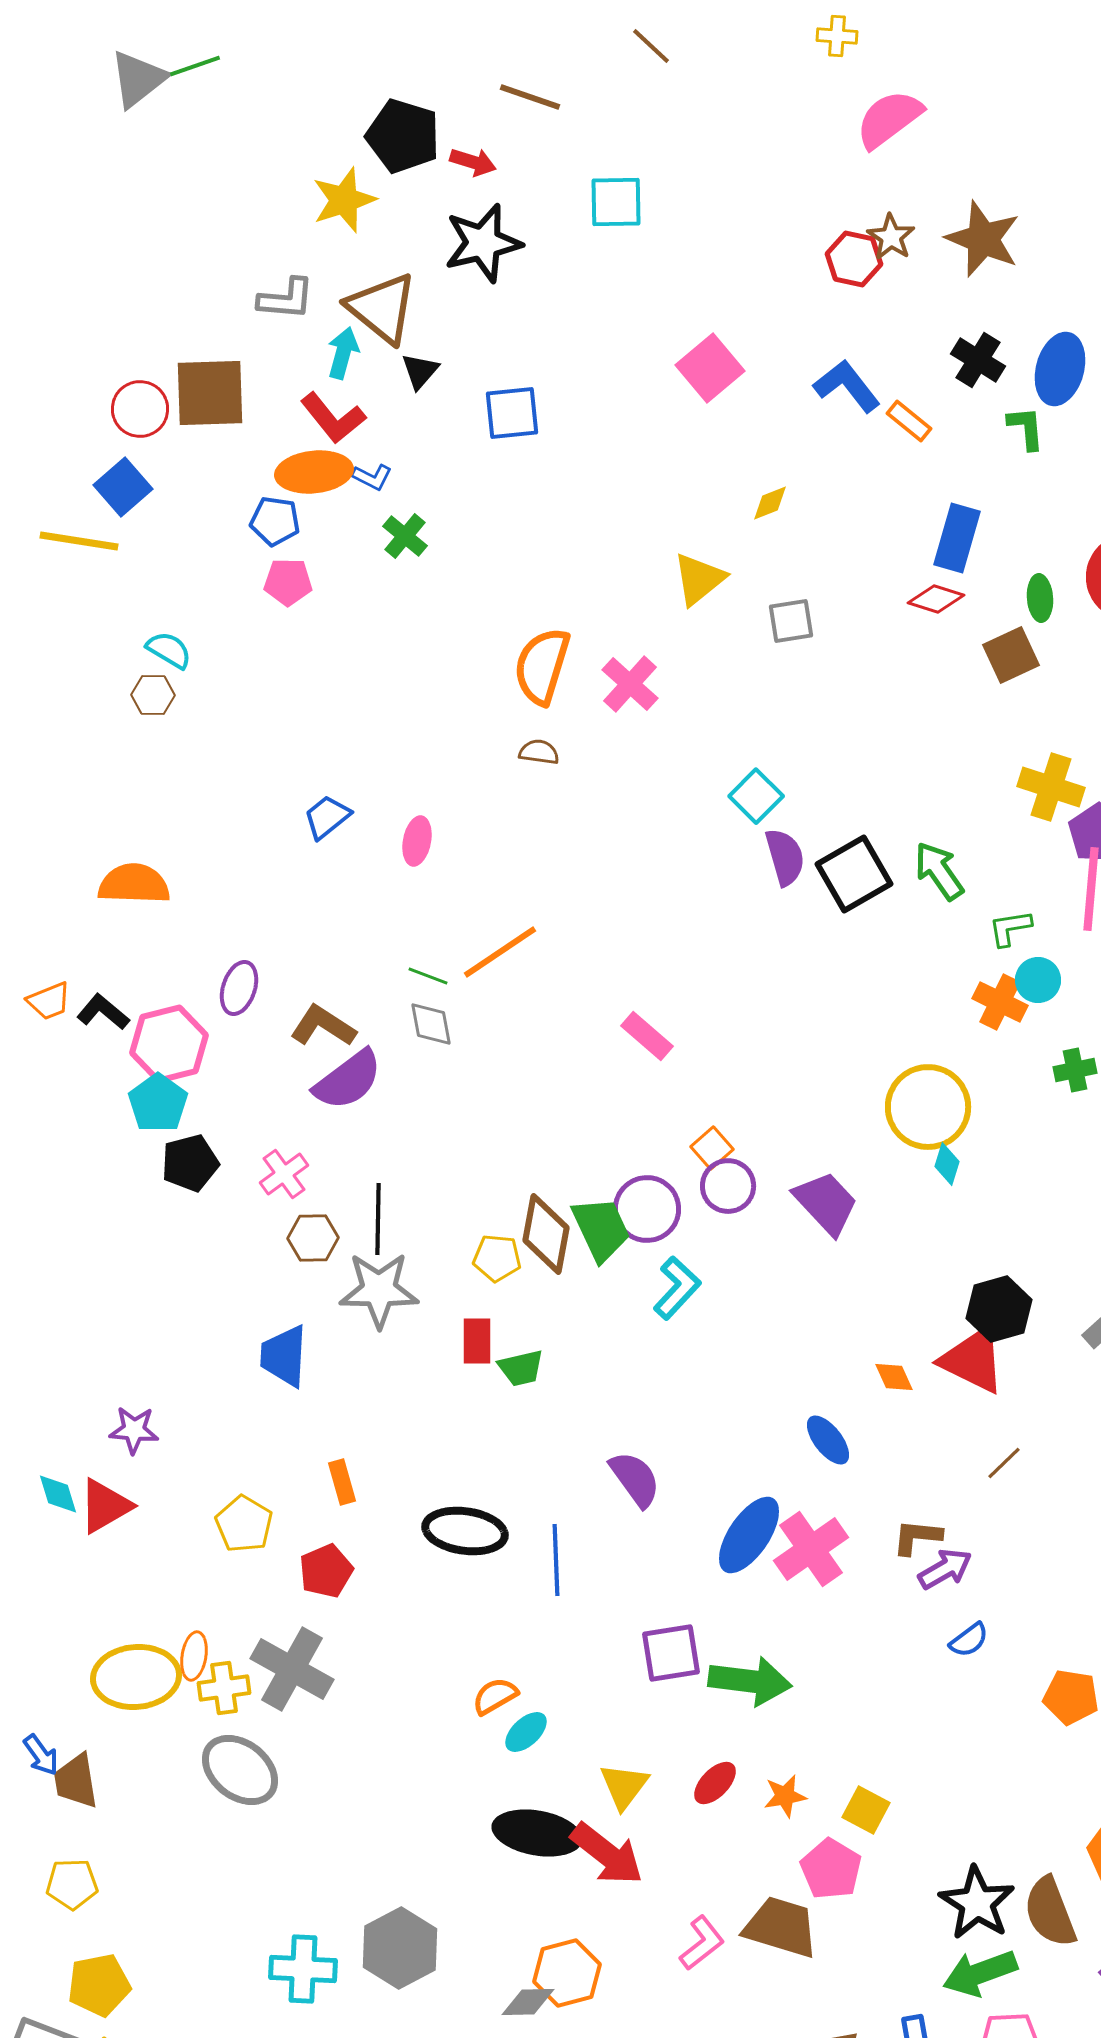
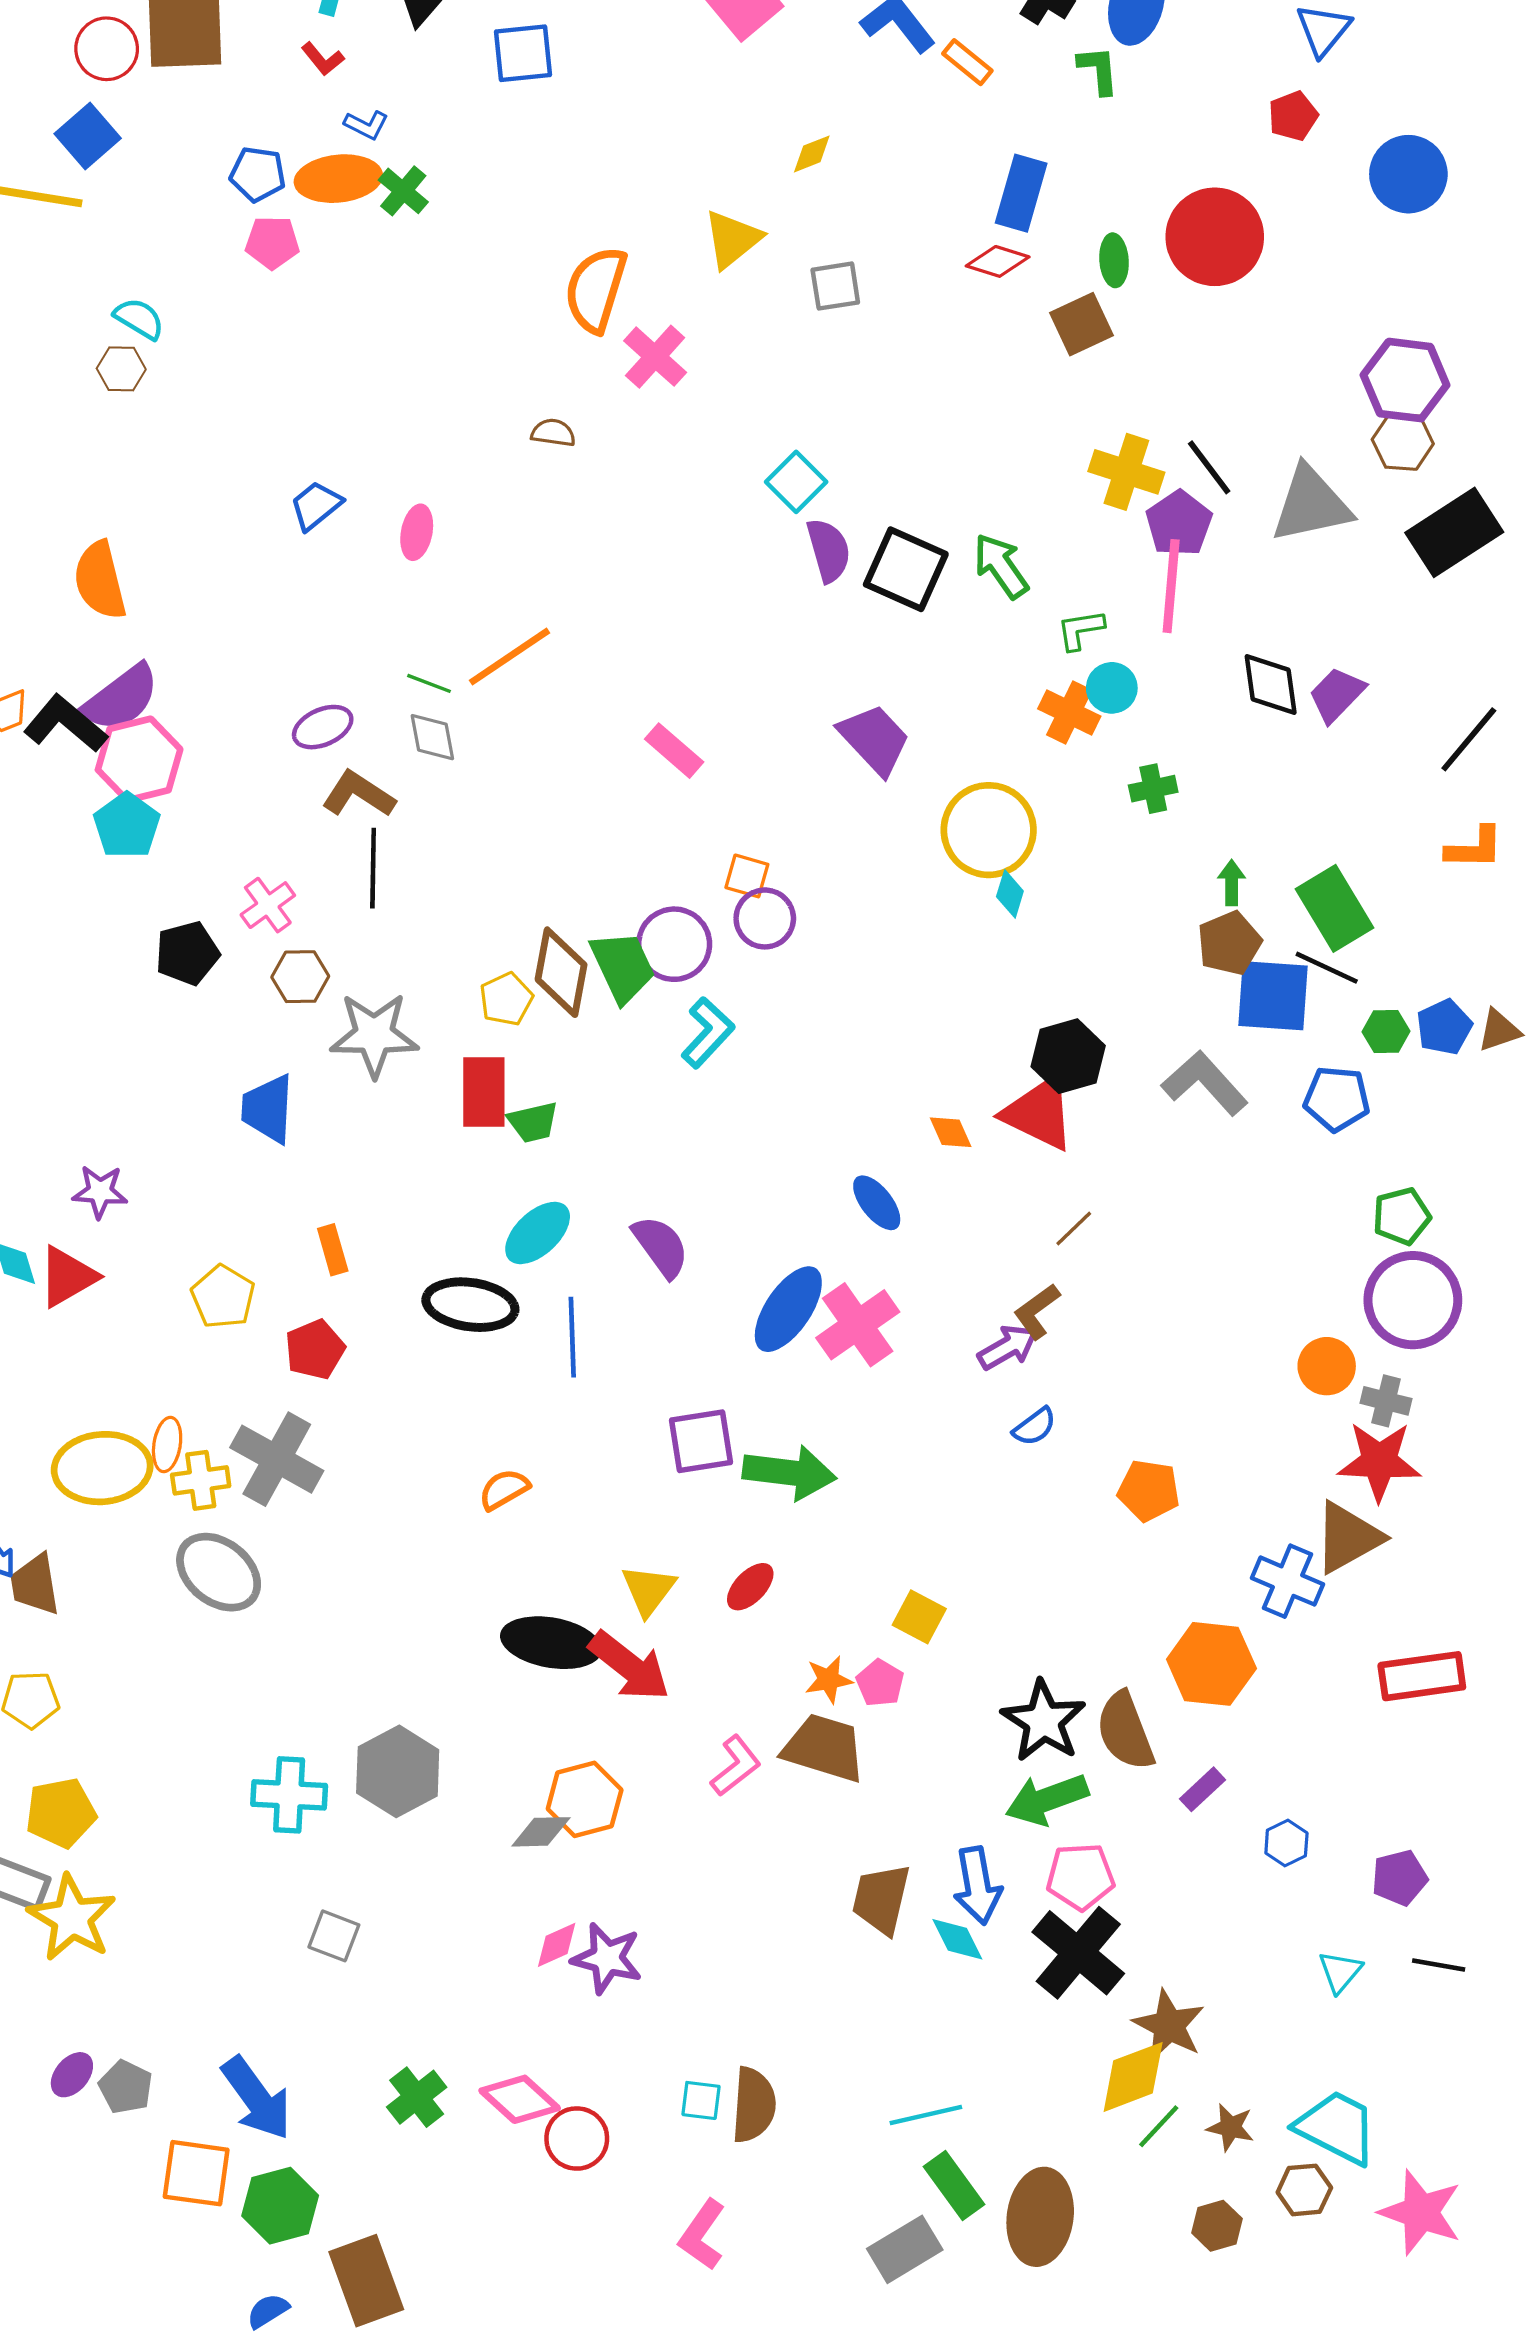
red L-shape: (333, 418) -> (323, 59), size x0.6
orange ellipse: (314, 472) -> (338, 179), moved
orange semicircle: (542, 666) -> (596, 289), moved
black square: (854, 874) -> (906, 569), turned -36
orange semicircle: (134, 884) -> (100, 580), turned -106
purple ellipse: (239, 988) -> (323, 727), moved, turned 48
black L-shape: (103, 1012) -> (65, 724), size x1.4
brown L-shape: (323, 1026) -> (358, 794), moved
purple semicircle: (348, 1080) -> (121, 698), moved
orange square: (712, 1148) -> (747, 876), turned -33
black pentagon: (190, 1163) -> (187, 953), moved
purple trapezoid: (826, 1203) -> (874, 739), moved
black line: (378, 1219) -> (373, 868), moved
yellow pentagon: (497, 1258) -> (506, 999), turned -30
red rectangle: (477, 1341) -> (484, 1092), size x1.4
brown L-shape: (917, 1537) -> (1037, 1311), moved, turned -42
cyan ellipse: (526, 1732) -> (538, 1233), moved, size x1.4
orange star: (785, 1796) -> (829, 1680), moved
pink pentagon: (831, 1869) -> (880, 1683), size x0.7

